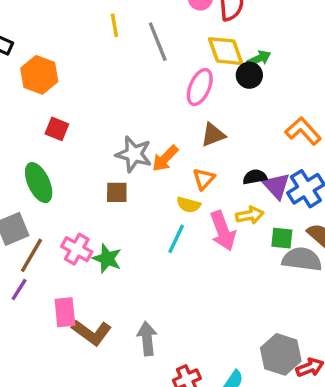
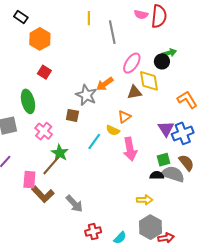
yellow diamond: (226, 51) -> (149, 81), moved
orange arrow: (165, 158) -> (105, 84), moved
black semicircle: (255, 177) -> (157, 175), moved
yellow arrow: (250, 215) -> (145, 200), moved
green square: (282, 238) -> (163, 160), turned -32
cyan line: (176, 239) -> (94, 141), moved
pink cross: (77, 249) -> (44, 131), moved
brown line: (31, 255) -> (51, 166), moved
gray arrow: (147, 339) -> (74, 204), turned 132

